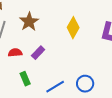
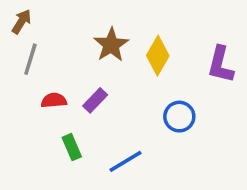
brown star: (29, 22) -> (111, 45), moved
blue circle: (85, 84) -> (179, 117), moved

